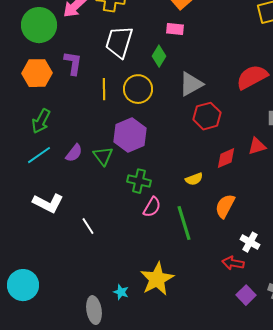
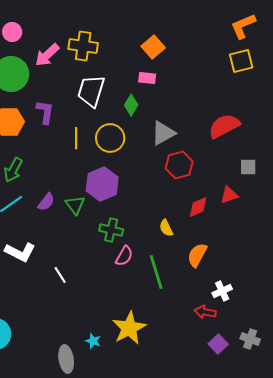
yellow semicircle: (194, 179) -> (166, 228), turned 84
white cross: (250, 242) -> (222, 291), turned 36

